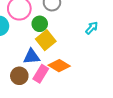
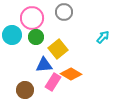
green circle: (40, 24) -> (36, 37), moved
brown circle: (19, 76) -> (25, 90), moved

